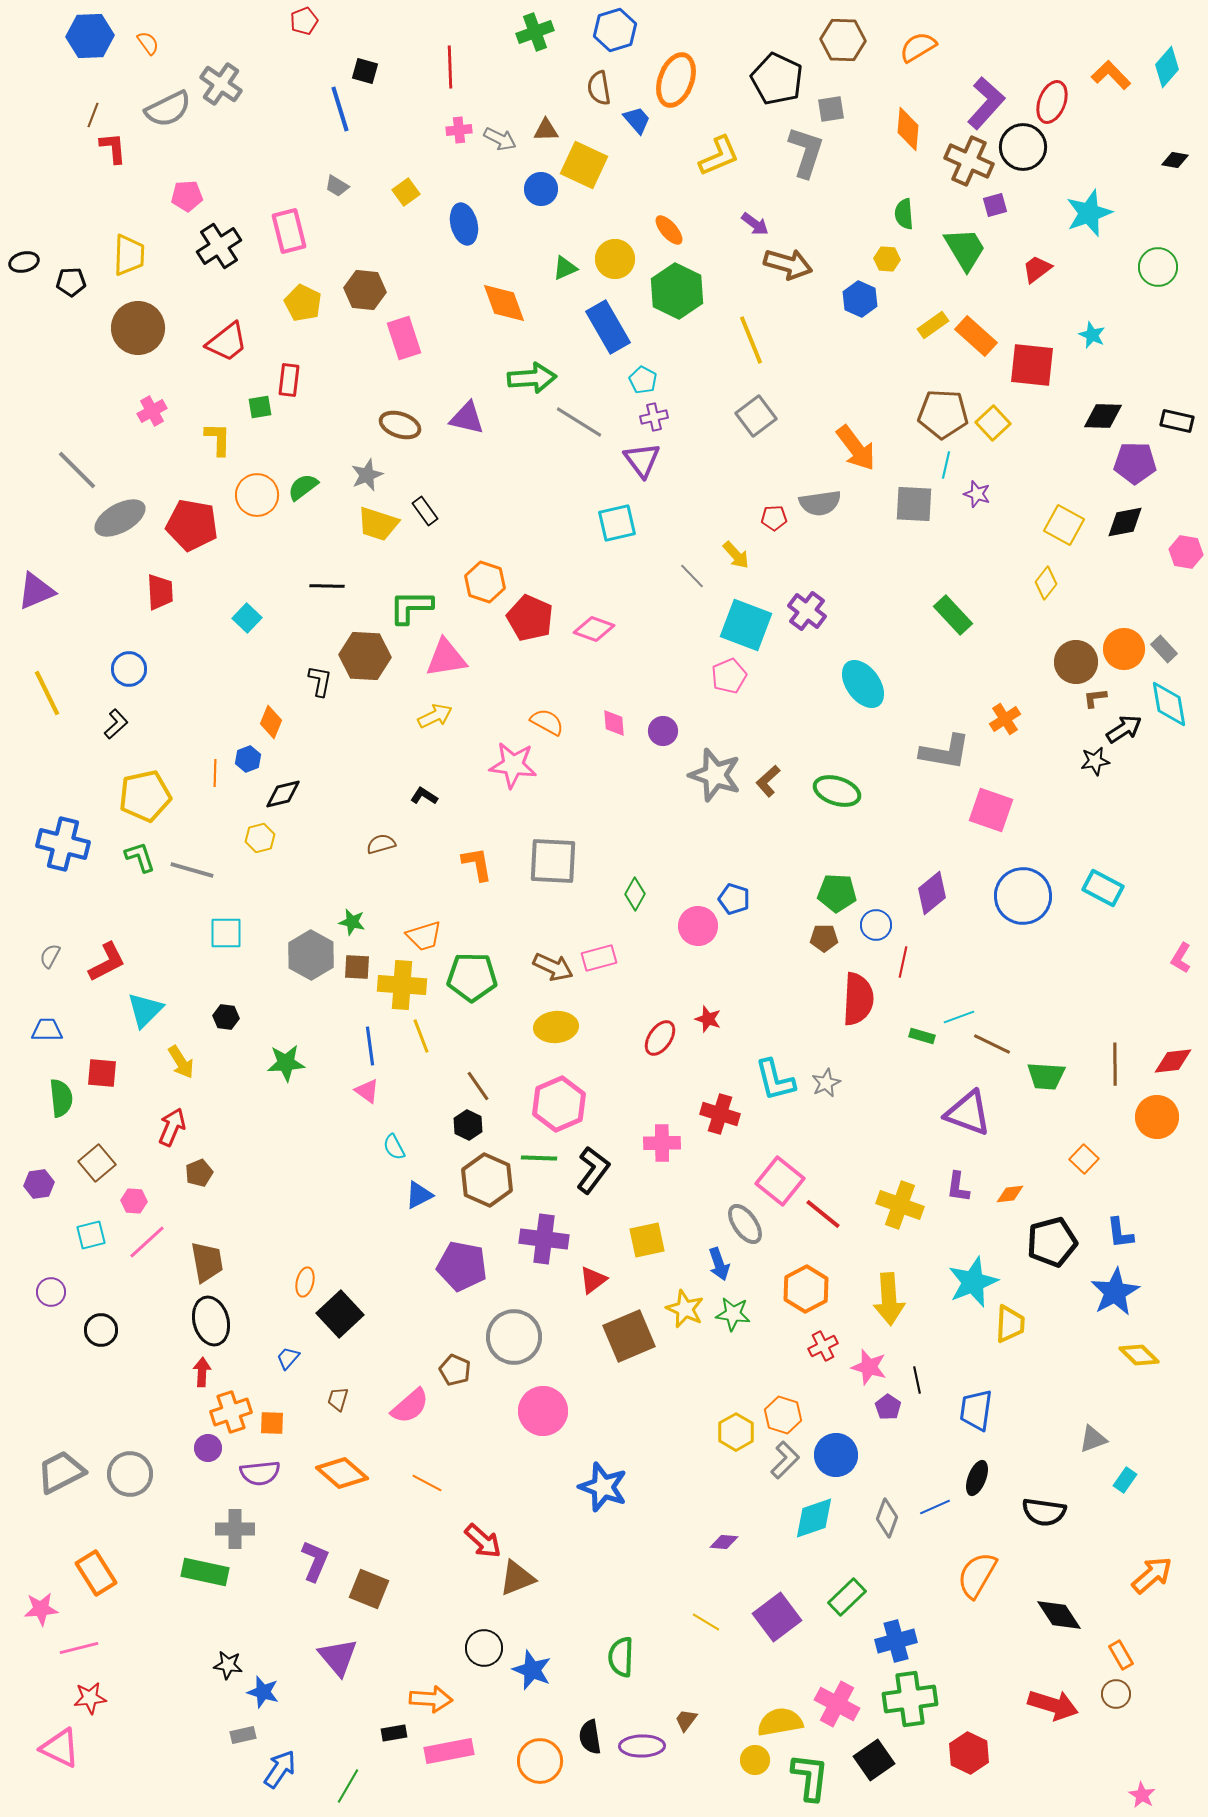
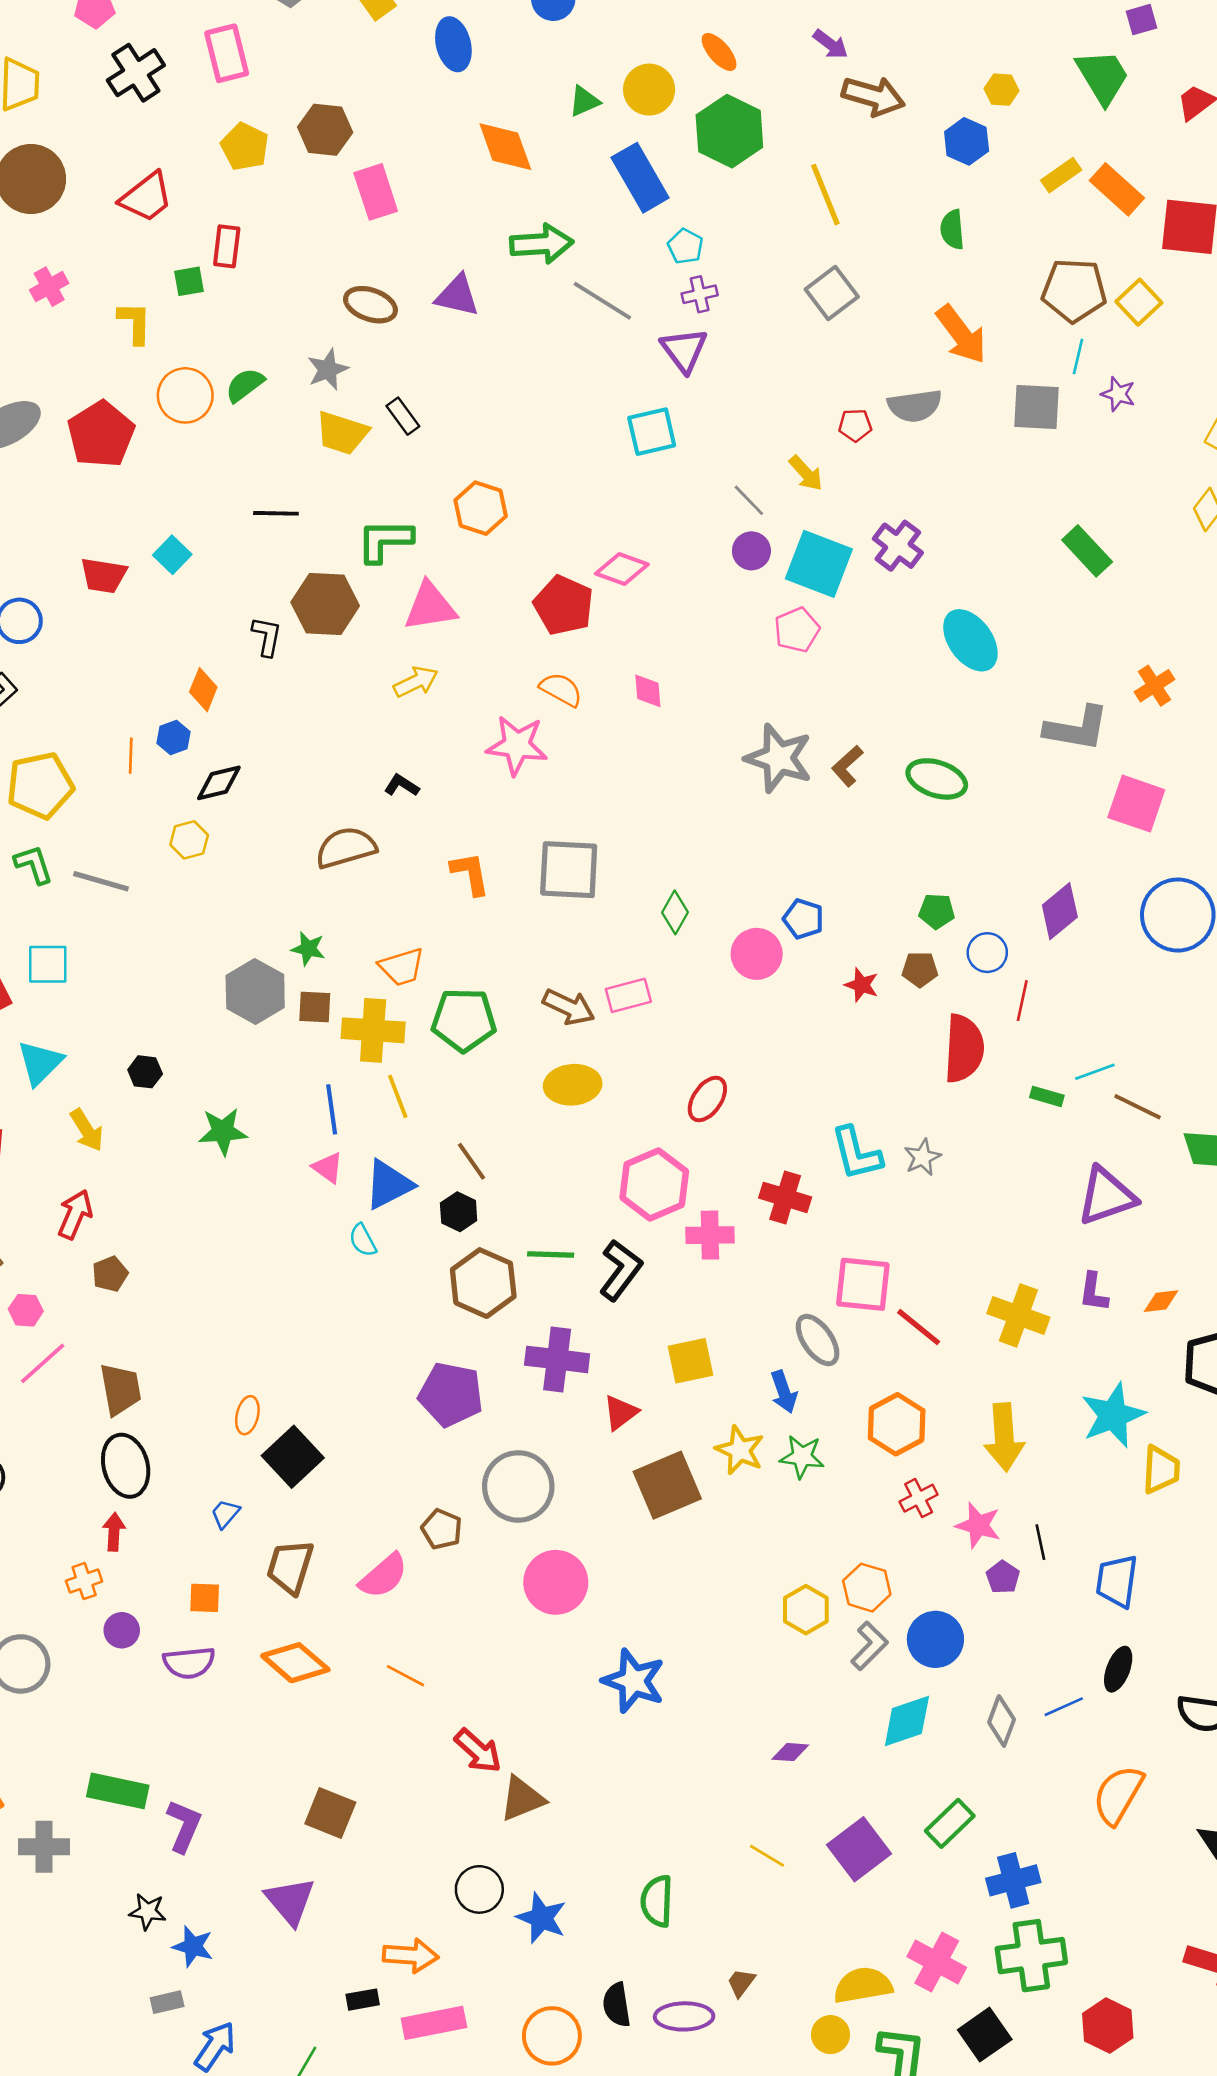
green semicircle: (904, 214) -> (952, 230), moved
red pentagon: (192, 525) -> (101, 434), turned 30
red trapezoid: (160, 592) -> (104, 576), moved, turned 102
red pentagon: (530, 618) -> (564, 605), moved
purple circle: (663, 731) -> (751, 551), moved
brown semicircle: (381, 844) -> (346, 848), size x1.6
green pentagon: (837, 893) -> (937, 911), size x0.7
cyan square: (226, 933) -> (48, 964), moved
red star: (708, 1019) -> (862, 985), moved
pink hexagon: (559, 1104) -> (654, 1185), moved
purple triangle: (968, 1113) -> (1107, 1196), turned -39
pink square: (780, 1181) -> (863, 1284), turned -33
blue triangle: (419, 1195) -> (389, 1185), moved, size x1.4
brown trapezoid: (338, 1399) -> (290, 1567), size x1.8
orange cross: (231, 1412) -> (84, 1581), moved, size x0.7
gray cross: (235, 1529) -> (44, 1847), moved
purple L-shape: (315, 1561) -> (184, 1826), moved

